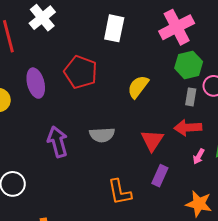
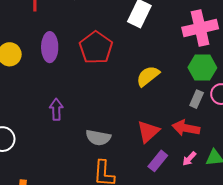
gray semicircle: (102, 135) -> (98, 138), moved
purple arrow: (58, 142) -> (56, 109), size x0.7
purple rectangle: (160, 176) -> (158, 161), moved

